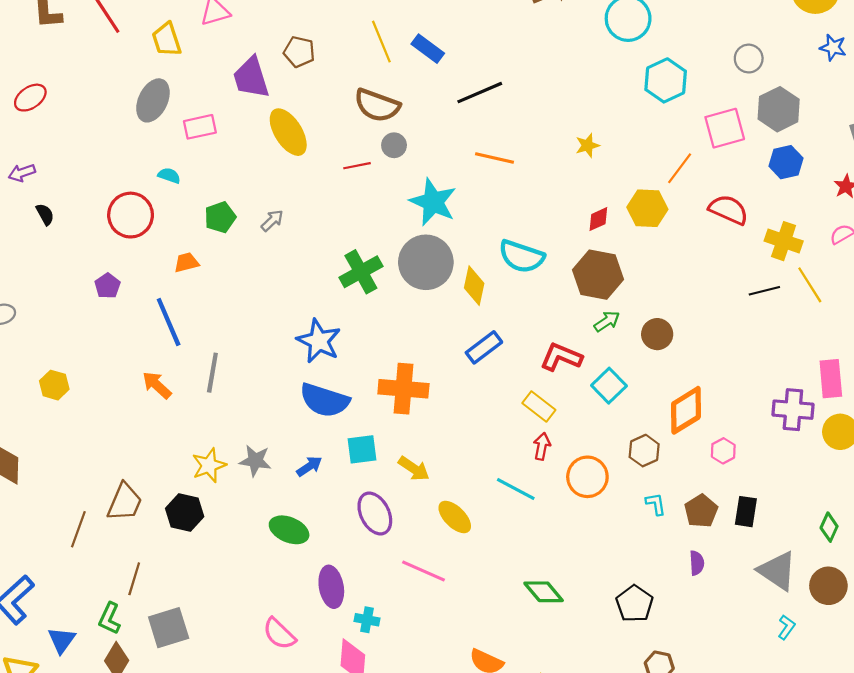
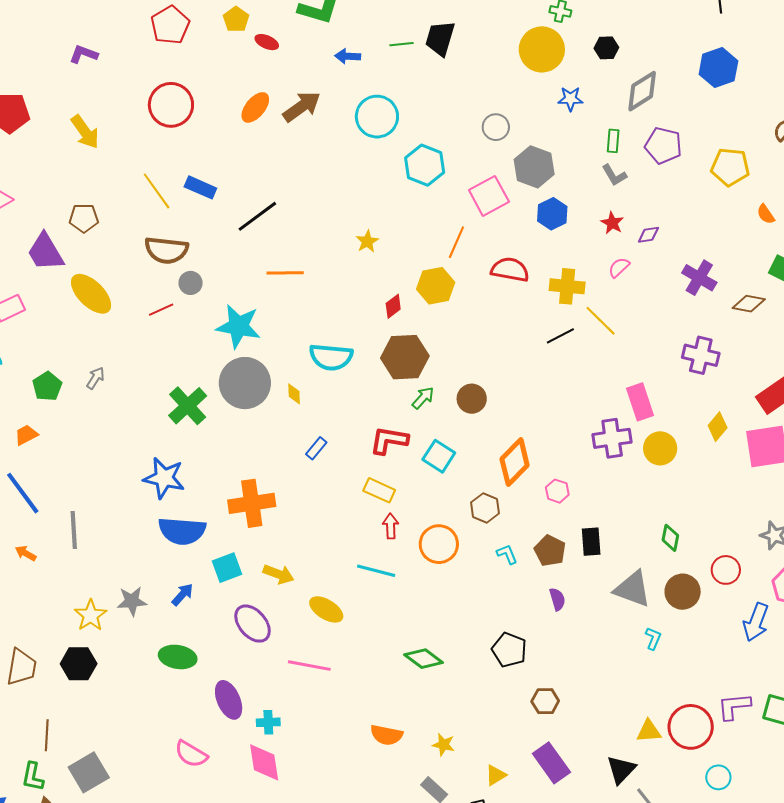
yellow diamond: (474, 286) -> (294, 394), size x0.6
blue rectangle: (484, 347) -> (316, 448), size x0.7
orange arrow: (157, 385) -> (26, 553), size x0.7

